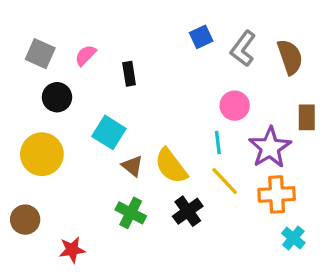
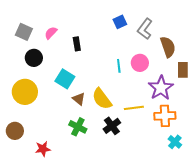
brown semicircle: (290, 57) -> (168, 47), moved
cyan line: (218, 142) -> (119, 66), moved
yellow line: (225, 181) -> (134, 108), turned -54

